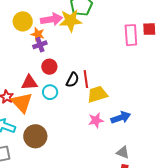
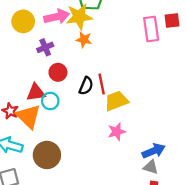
orange star: (38, 34) -> (84, 40), moved
cyan circle: (50, 92) -> (50, 101), moved
blue arrow: (121, 118) -> (154, 151), moved

